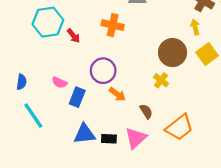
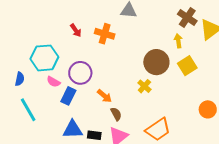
cyan hexagon: (48, 22) -> (44, 58), moved
red arrow: (73, 36) -> (76, 30), moved
purple circle: (103, 71) -> (80, 73), moved
brown semicircle: (146, 111) -> (116, 114), moved

